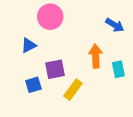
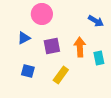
purple square: (55, 69) -> (52, 46), moved
blue square: (33, 85) -> (28, 71), turned 32

